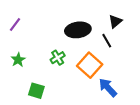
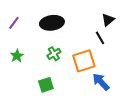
black ellipse: (78, 30) -> (52, 23), moved
orange square: (90, 65) -> (84, 61), turned 30
green square: (36, 91) -> (46, 85), moved, turned -35

